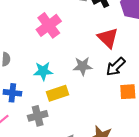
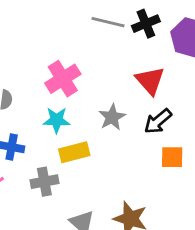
pink cross: (49, 25) -> (63, 79), moved
gray star: (83, 66) -> (112, 117), turned -30

